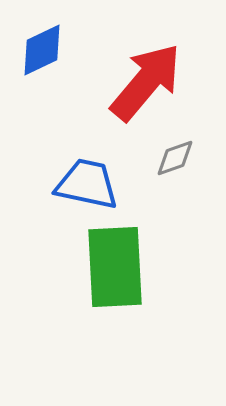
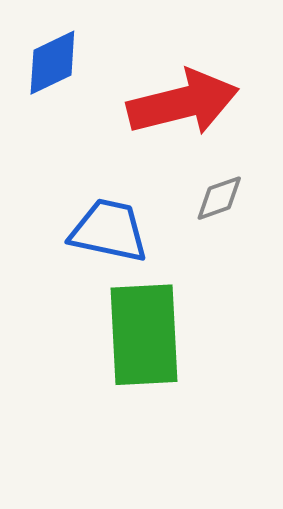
red arrow: (146, 82) -> (183, 103), turned 36

